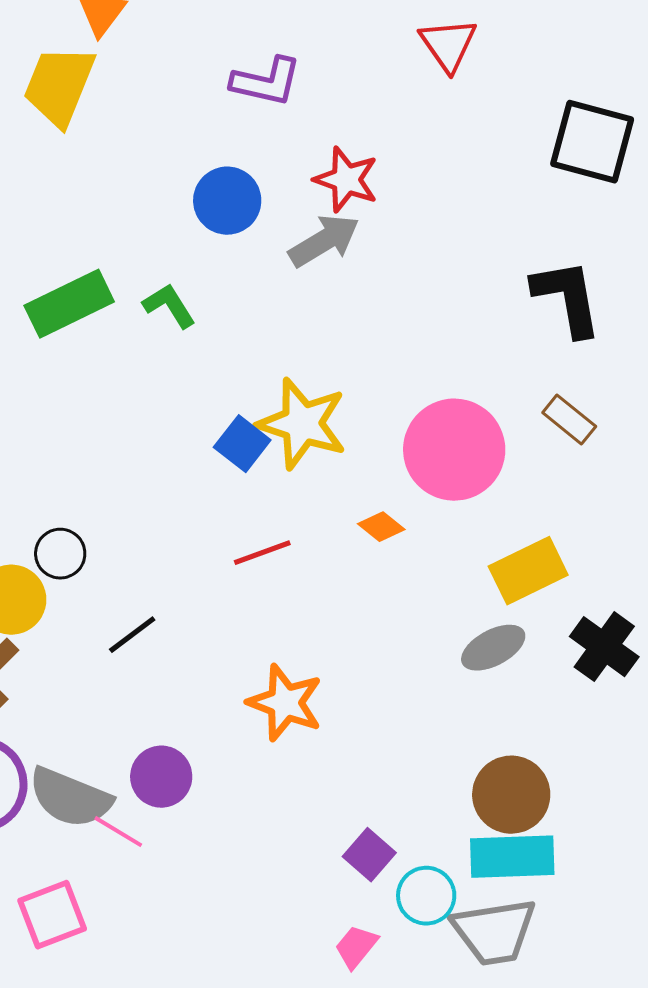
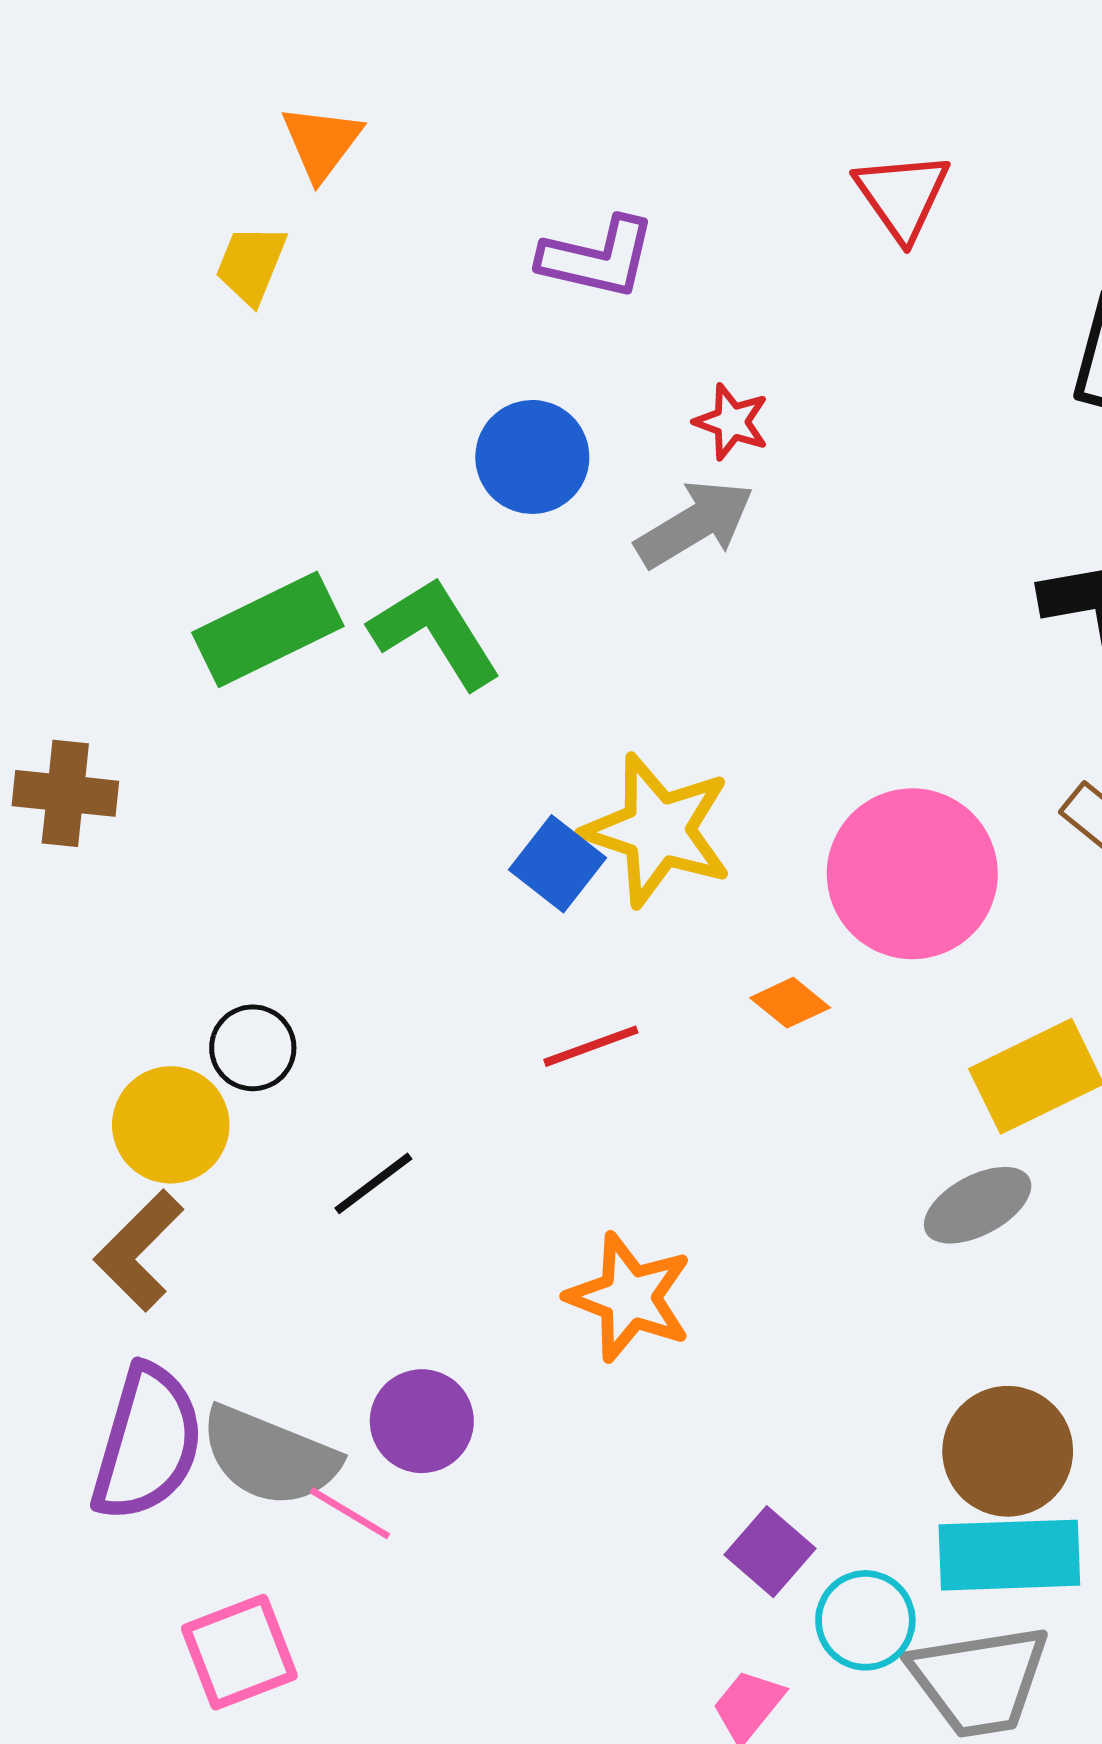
yellow trapezoid: (59, 86) -> (251, 264), size x0.6
red star: (346, 180) -> (731, 422), size x0.7
green L-shape: (169, 306) -> (435, 633), size x1.5

